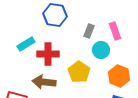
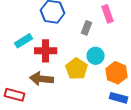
pink rectangle: (115, 31) -> (108, 14), moved
cyan circle: (101, 50) -> (96, 56), moved

